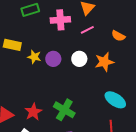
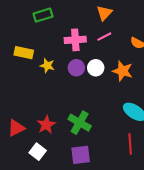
pink cross: (60, 20) -> (75, 40), moved
purple circle: (53, 59) -> (76, 68), moved
orange star: (104, 62) -> (123, 71), turned 30

